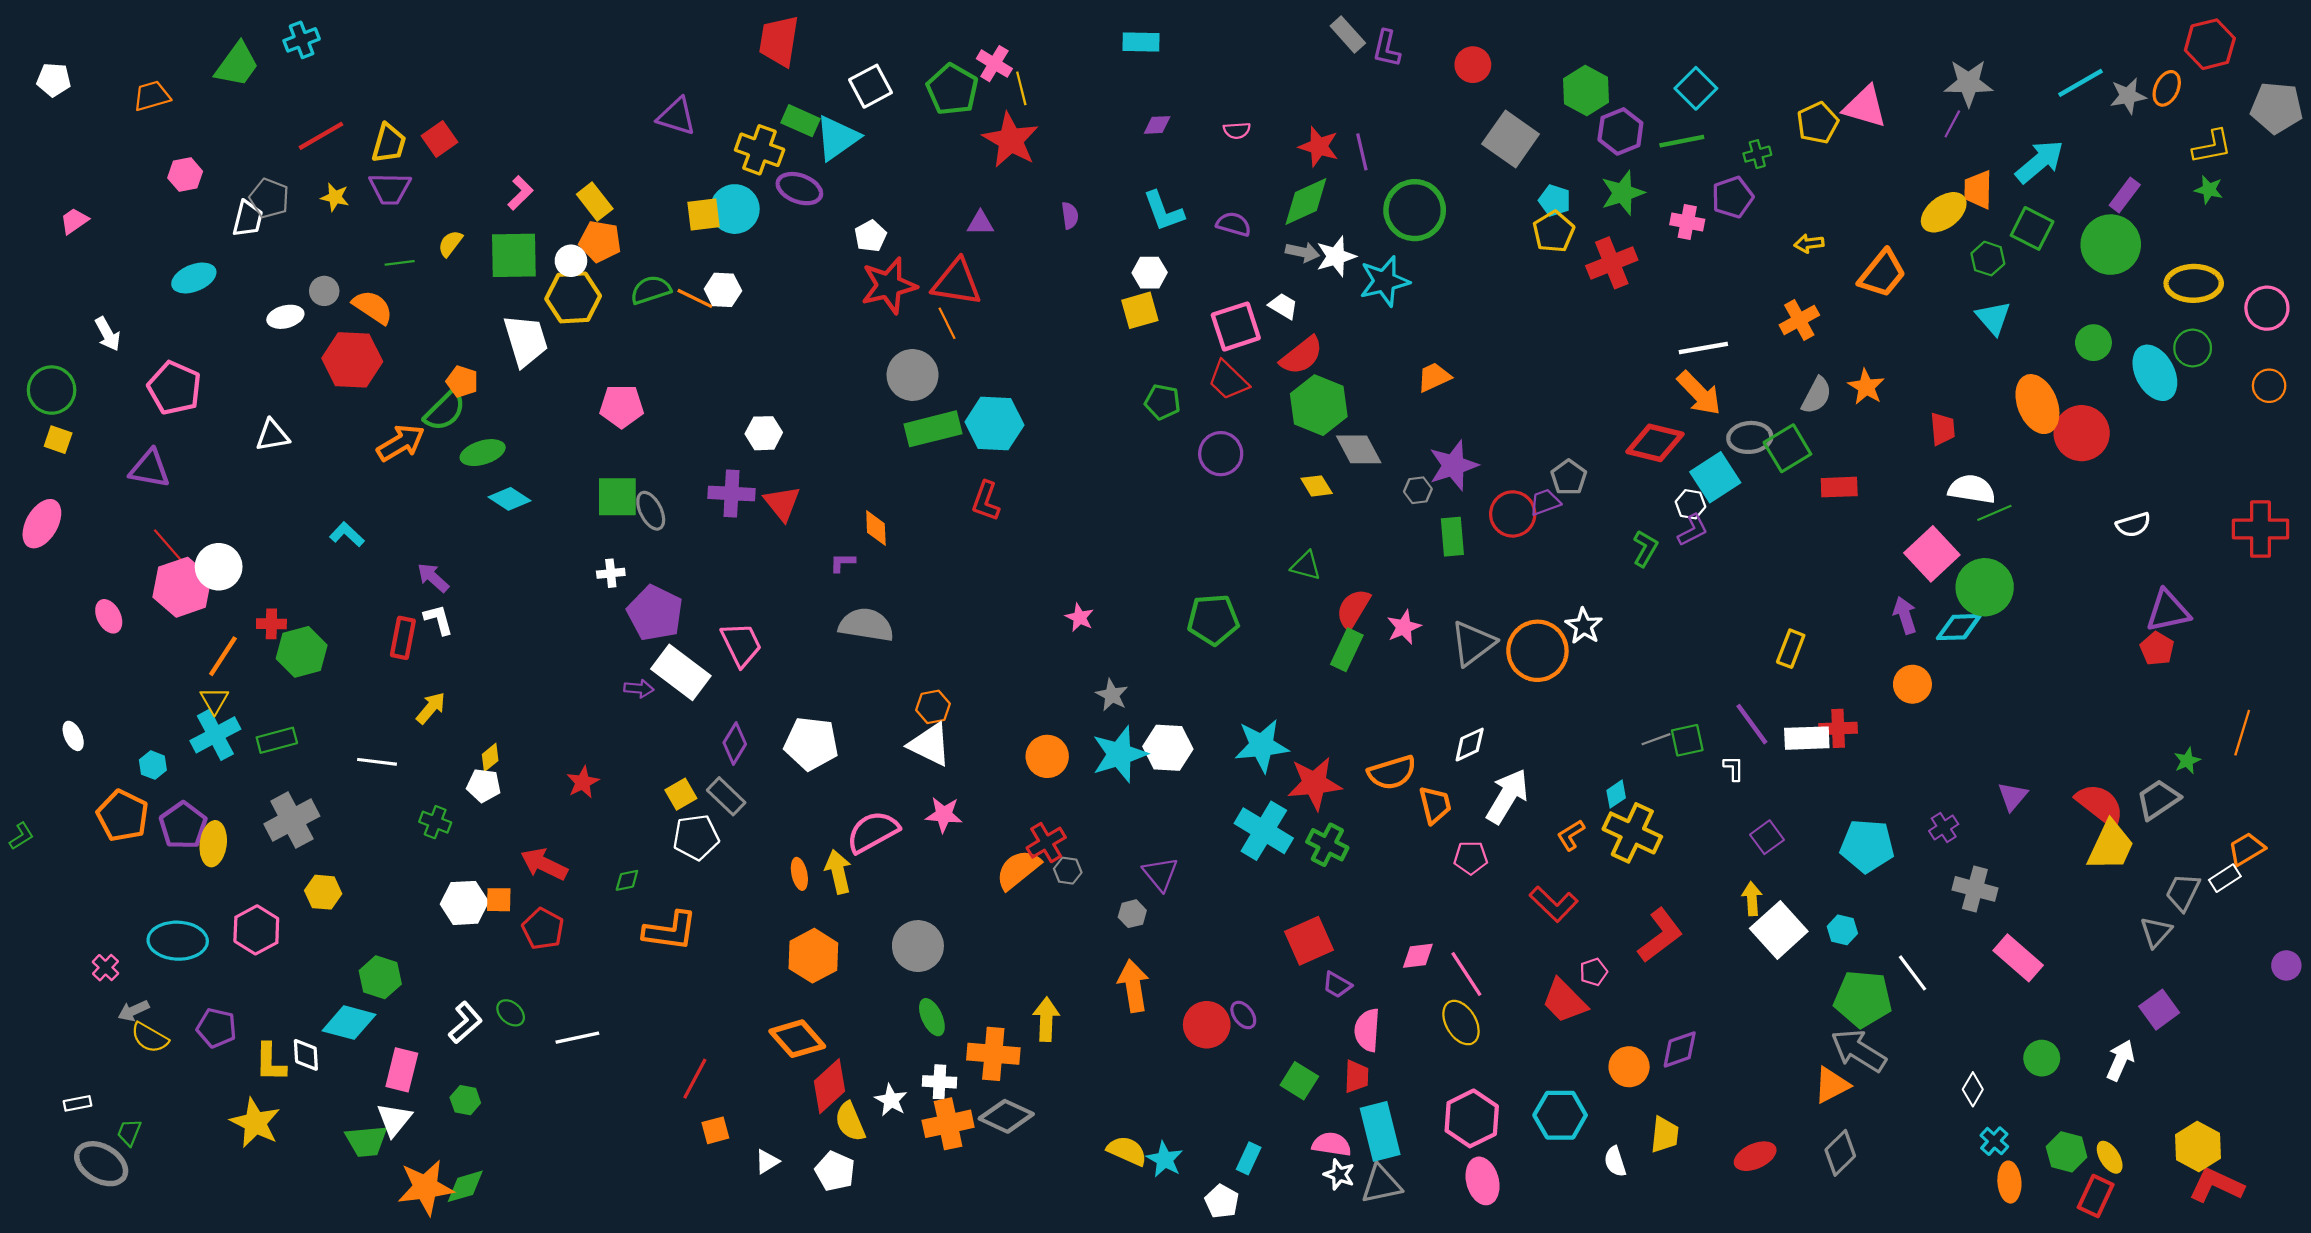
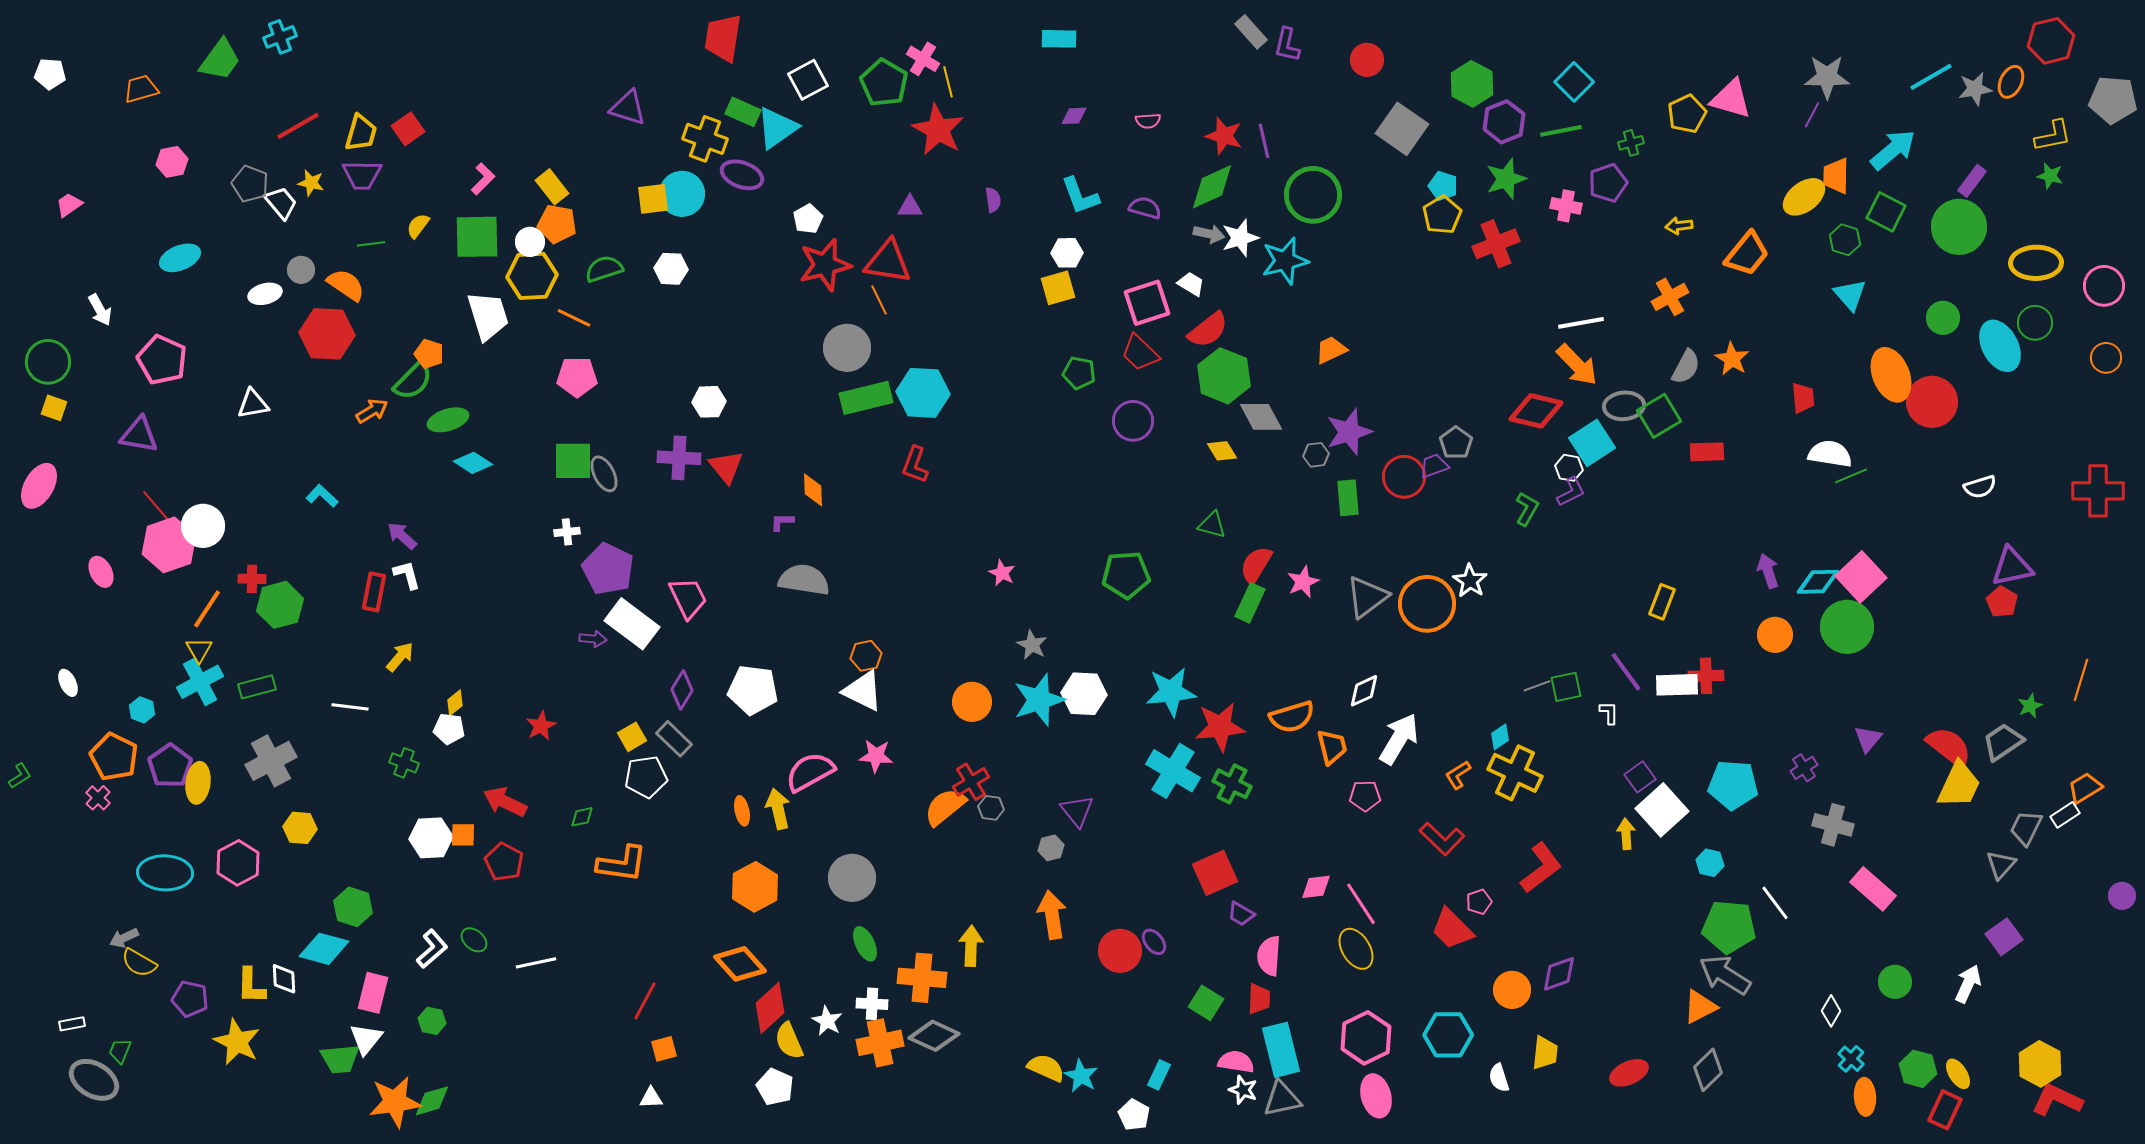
white trapezoid: (248, 219) -> (281, 203), moved, turned -54
orange line: (695, 298) -> (574, 318), moved
orange arrow: (401, 443) -> (372, 411), size x0.7
pink square: (1932, 554) -> (1861, 577), moved
green circle: (1985, 587) -> (1847, 627), moved
white square: (1779, 930) -> (1662, 810), moved
pink cross: (105, 968) -> (98, 798), moved
purple pentagon: (216, 1028) -> (190, 999), moved
white triangle: (767, 1162) -> (651, 1098), moved, turned 30

